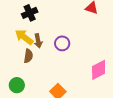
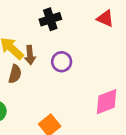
black cross: (30, 13) -> (50, 19), moved

